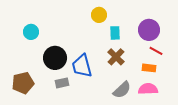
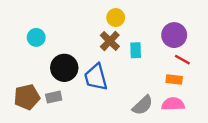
cyan rectangle: (115, 33) -> (136, 50), moved
brown cross: (116, 57) -> (110, 41), moved
gray rectangle: (62, 83) -> (54, 97), moved

